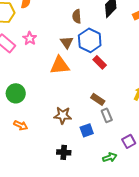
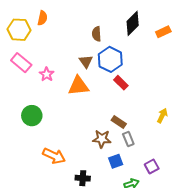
pink star: (30, 38) -> (47, 74), moved
brown star: (63, 115) -> (102, 139), moved
orange arrow: (21, 125) -> (54, 156), moved, size x1.5
blue square: (87, 130) -> (116, 161), moved

